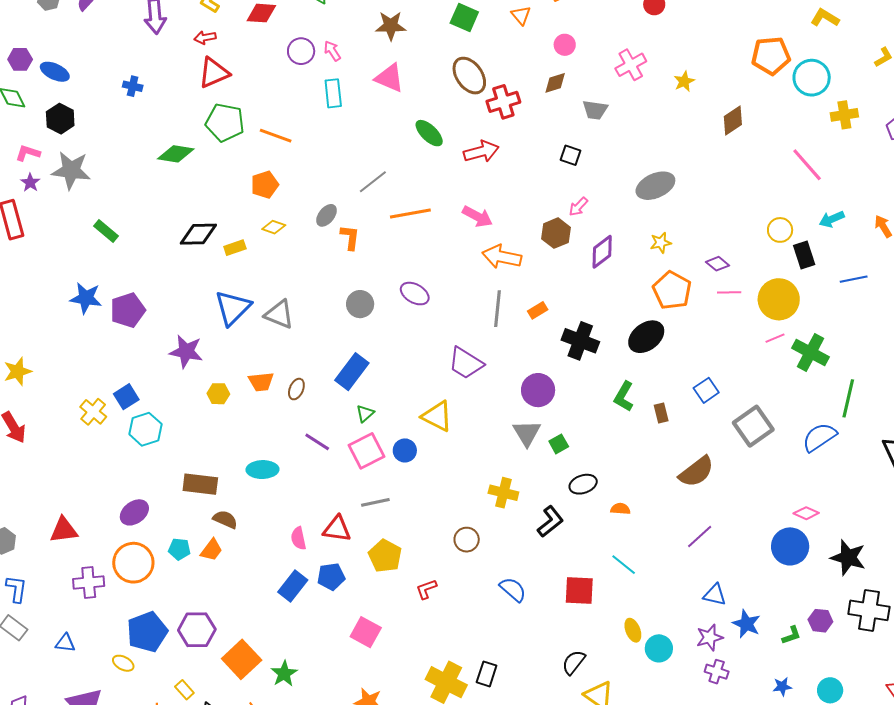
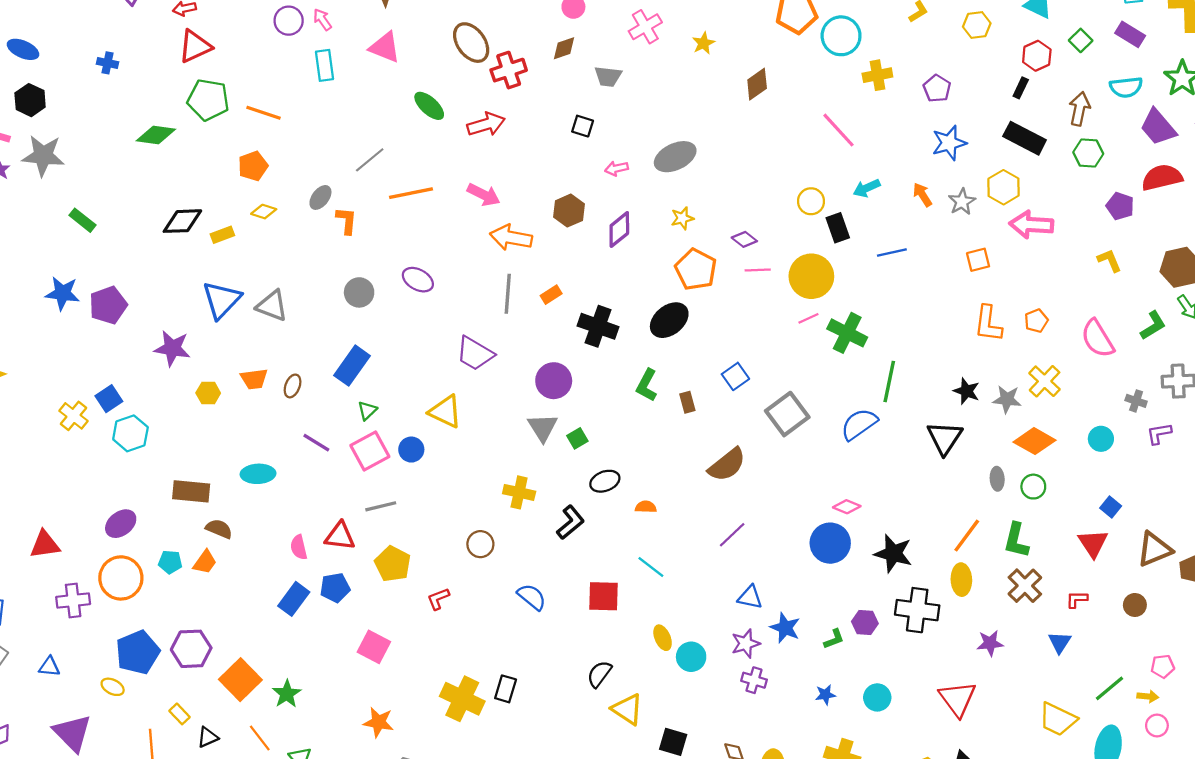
pink arrow: (578, 207) -> (616, 168), moved, turned 35

